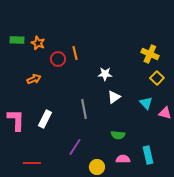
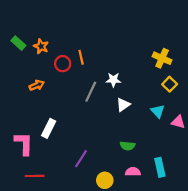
green rectangle: (17, 40) -> (18, 43), turned 40
gray line: (84, 109) -> (91, 92), moved, turned 36
pink L-shape: (16, 120) -> (24, 144), moved

